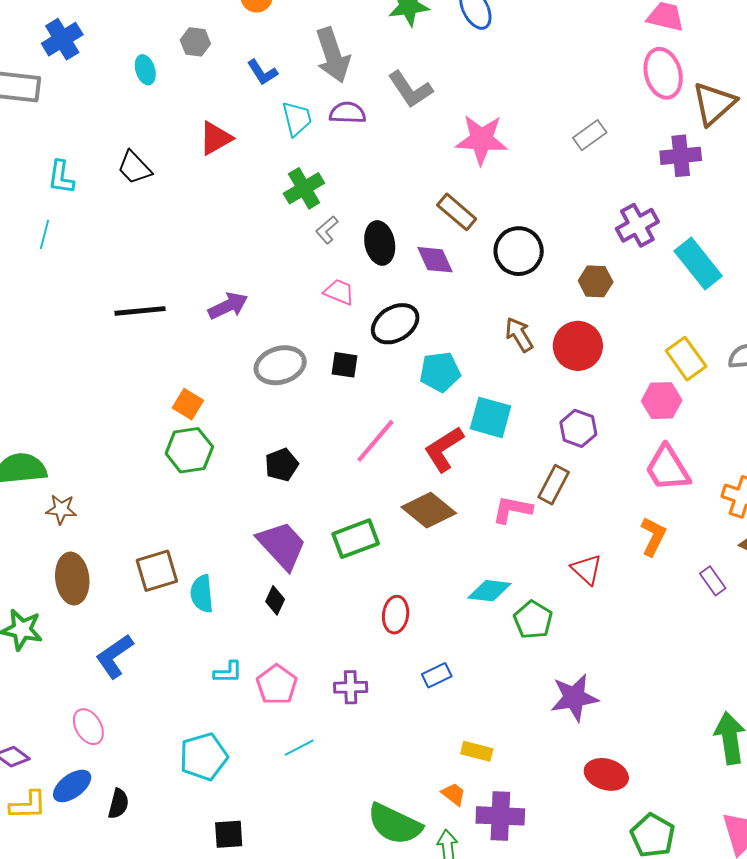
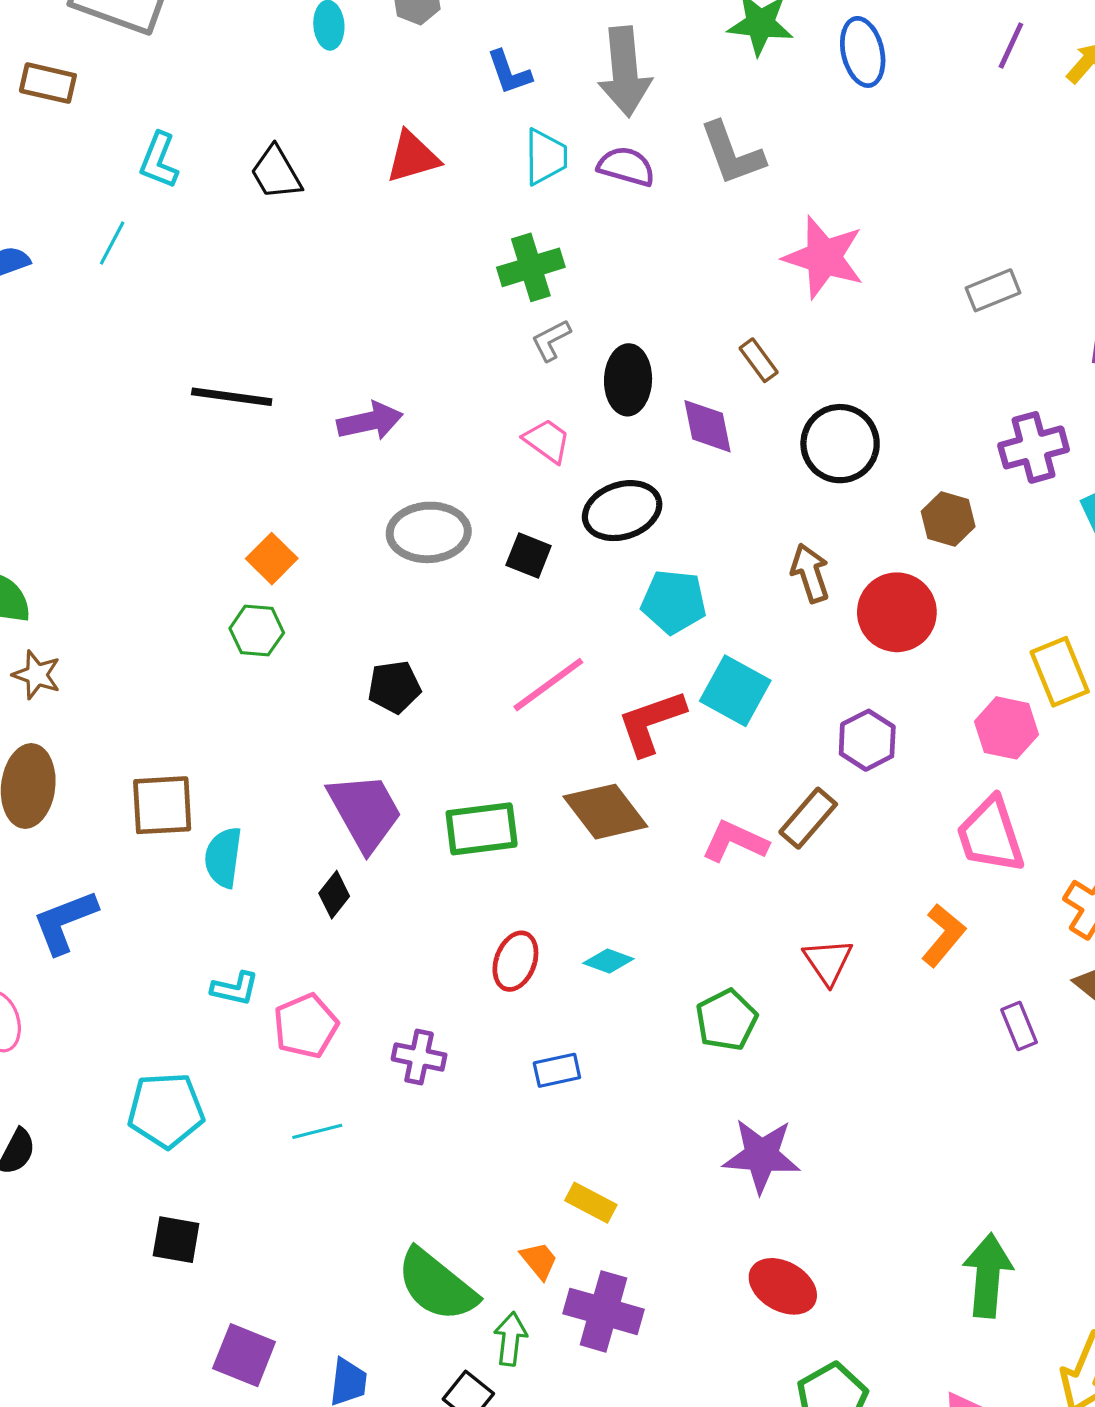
brown rectangle: (457, 212) -> (759, 360), size x0.7
green hexagon: (189, 450) -> (257, 631), size x0.7
cyan diamond: (489, 591) -> (608, 961), moved, size x0.7

